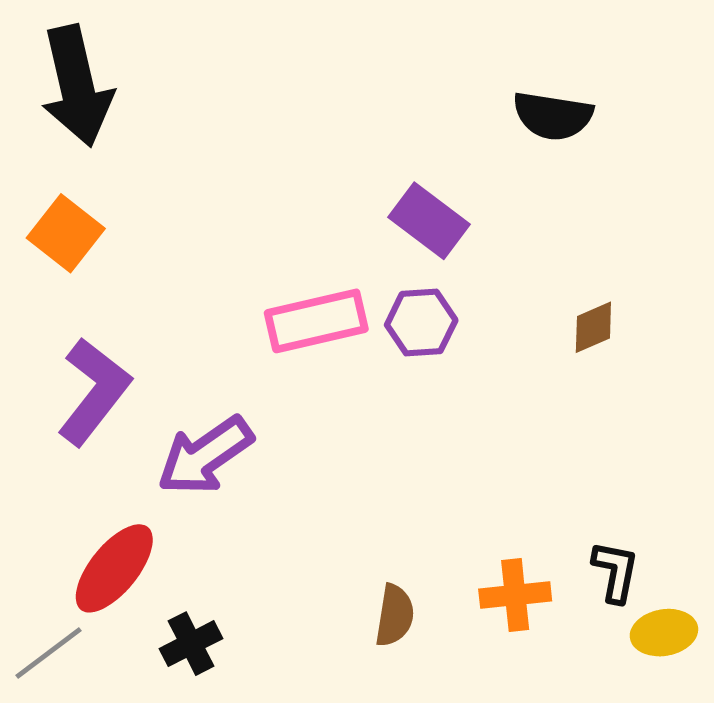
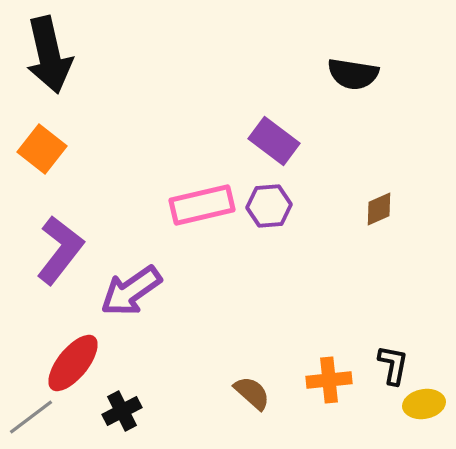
brown semicircle: (395, 615) -> (252, 393), turned -57

